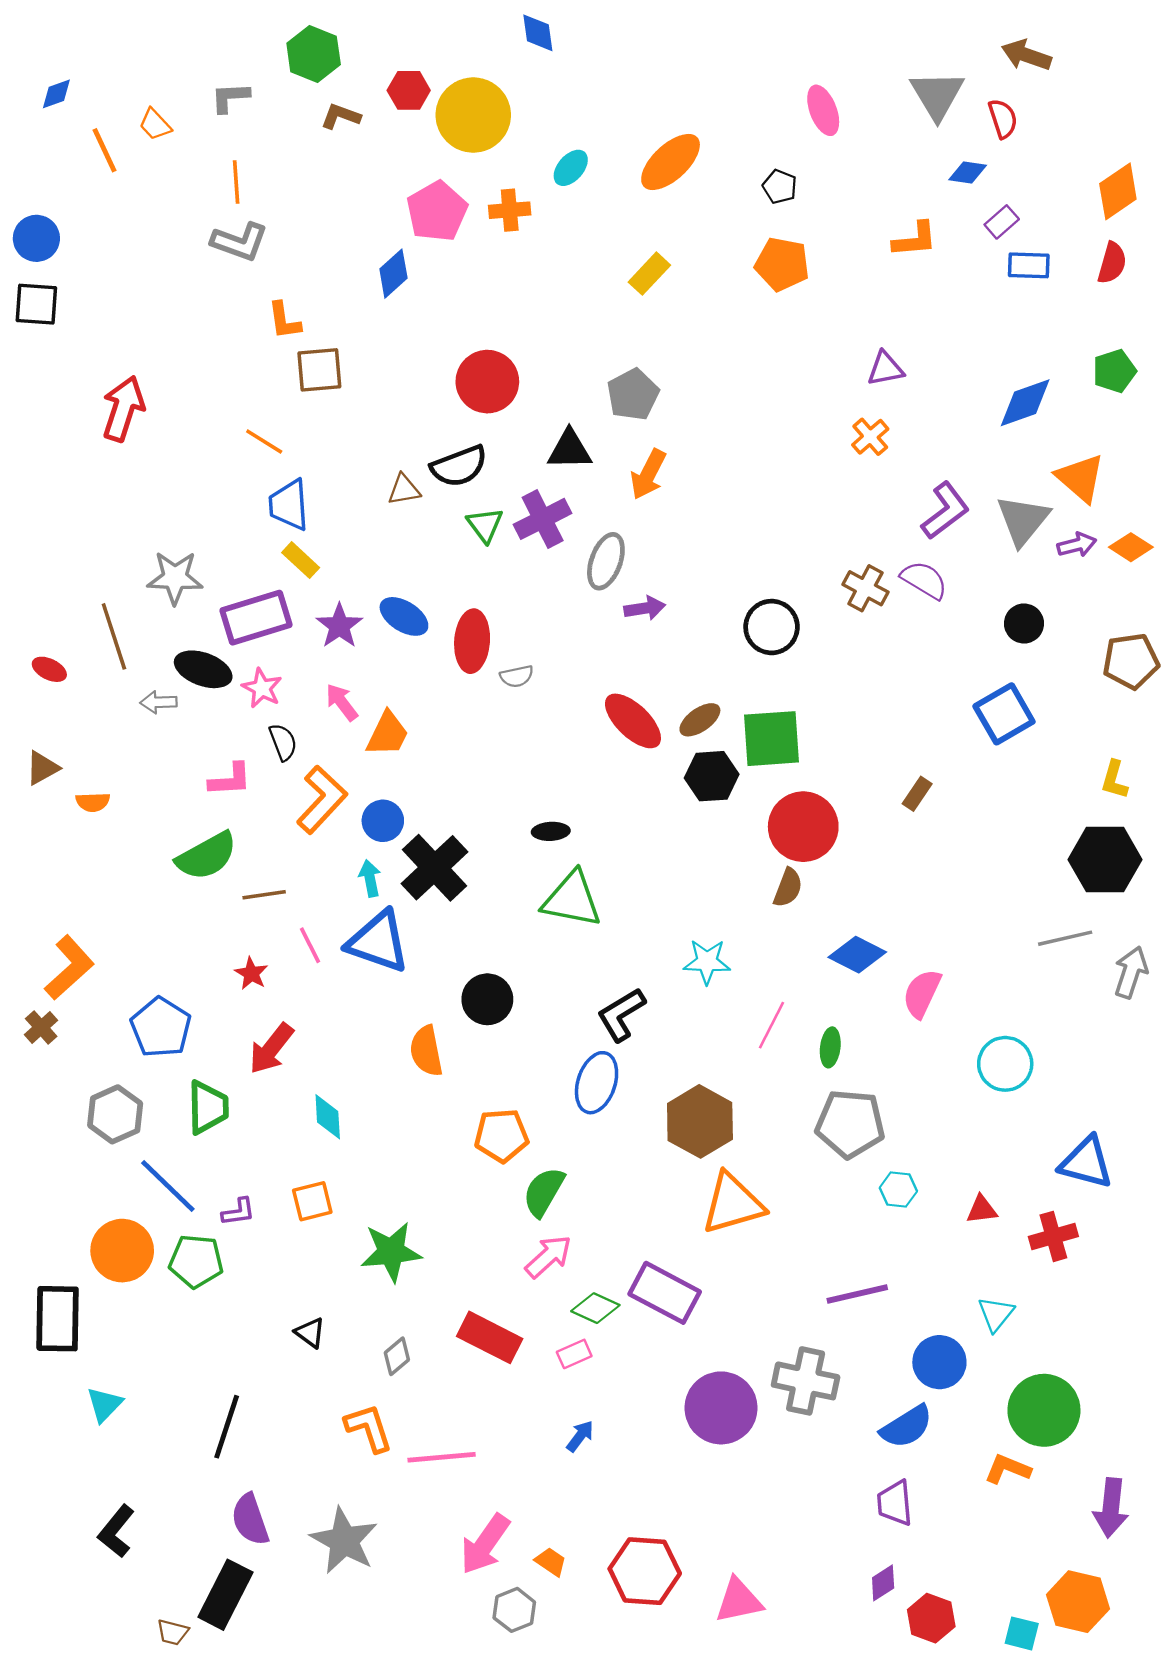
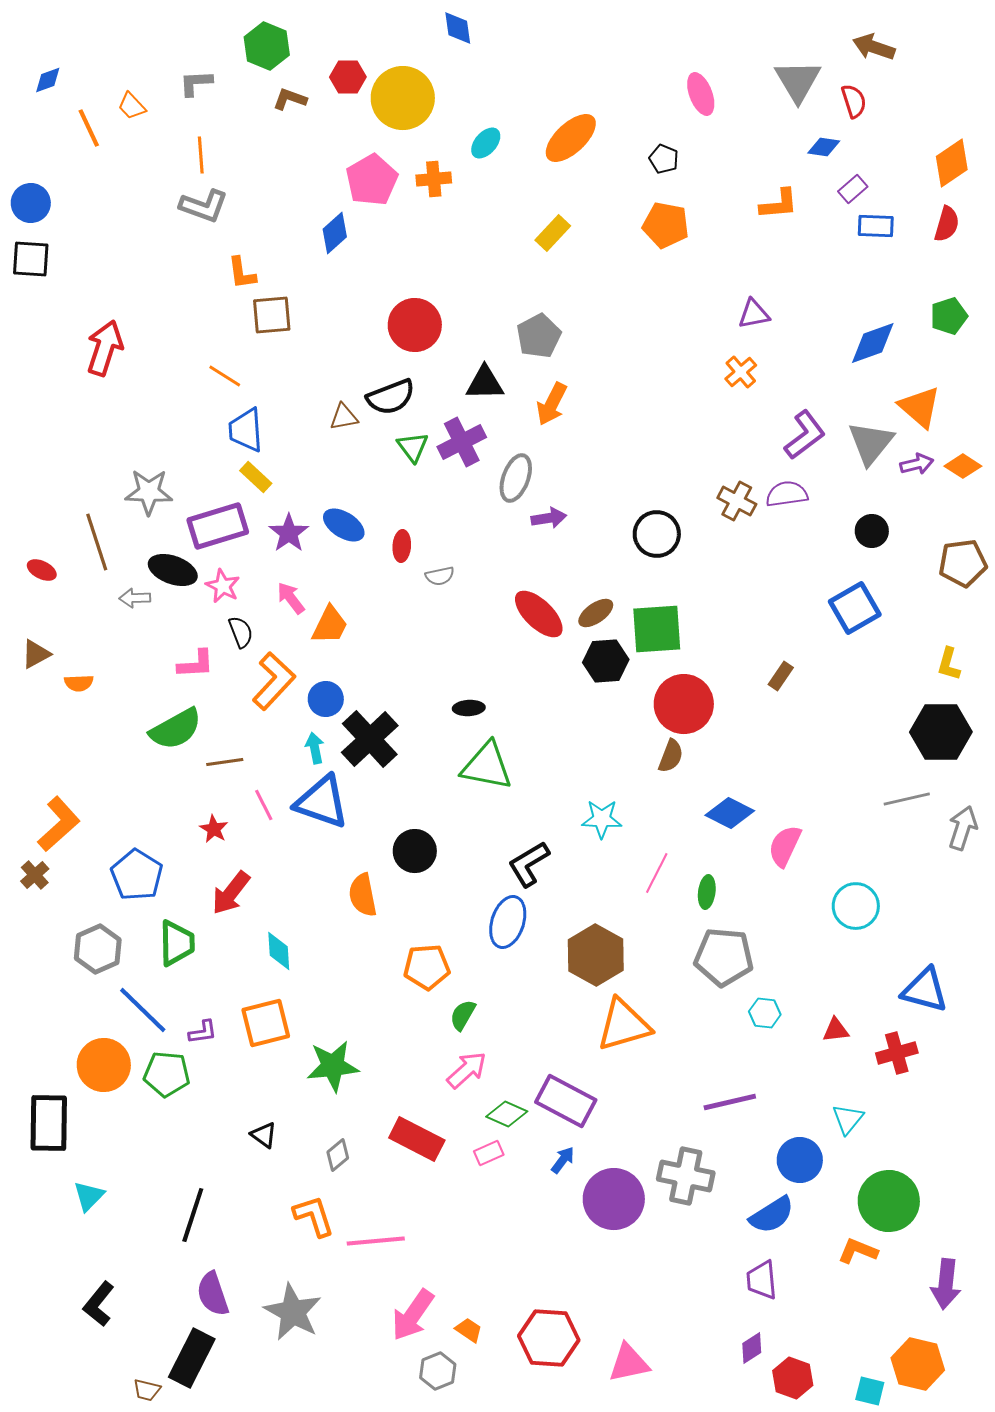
purple semicircle: (924, 580) -> (787, 494), turned -39
red ellipse: (472, 641) -> (402, 546), size x0.6
green semicircle: (544, 1192) -> (463, 1015), size x0.7
orange square: (312, 1201) -> (266, 1023), size x1.4
blue arrow: (580, 1436) -> (563, 1160), moved

